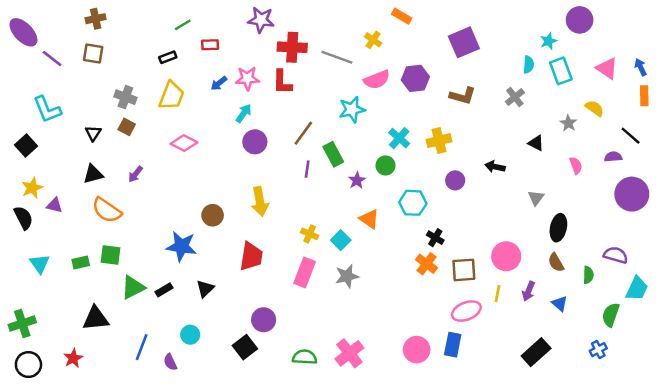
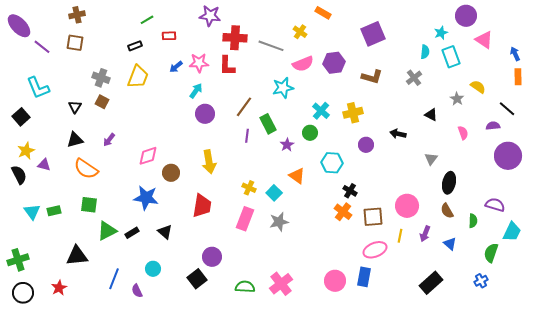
pink triangle: (607, 68) -> (484, 40), moved
pink diamond: (184, 143) -> (148, 156), moved, turned -45
green rectangle: (81, 263) -> (54, 211), moved
black triangle: (205, 289) -> (165, 232), turned -35

